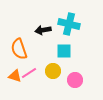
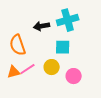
cyan cross: (69, 24) -> (68, 20), turned -30
orange triangle: (15, 76) -> (14, 72), turned -32

